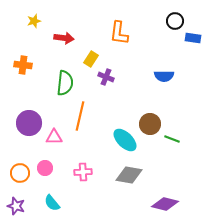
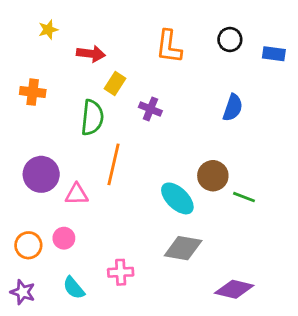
black circle: (175, 21) -> (230, 40), moved
yellow rectangle: (91, 59) -> (115, 84), moved
blue semicircle: (164, 76) -> (233, 108), turned -72
pink cross: (83, 172) -> (121, 272), moved

